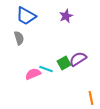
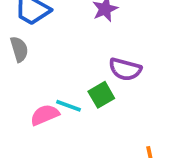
purple semicircle: (78, 59) -> (125, 69), moved, turned -132

